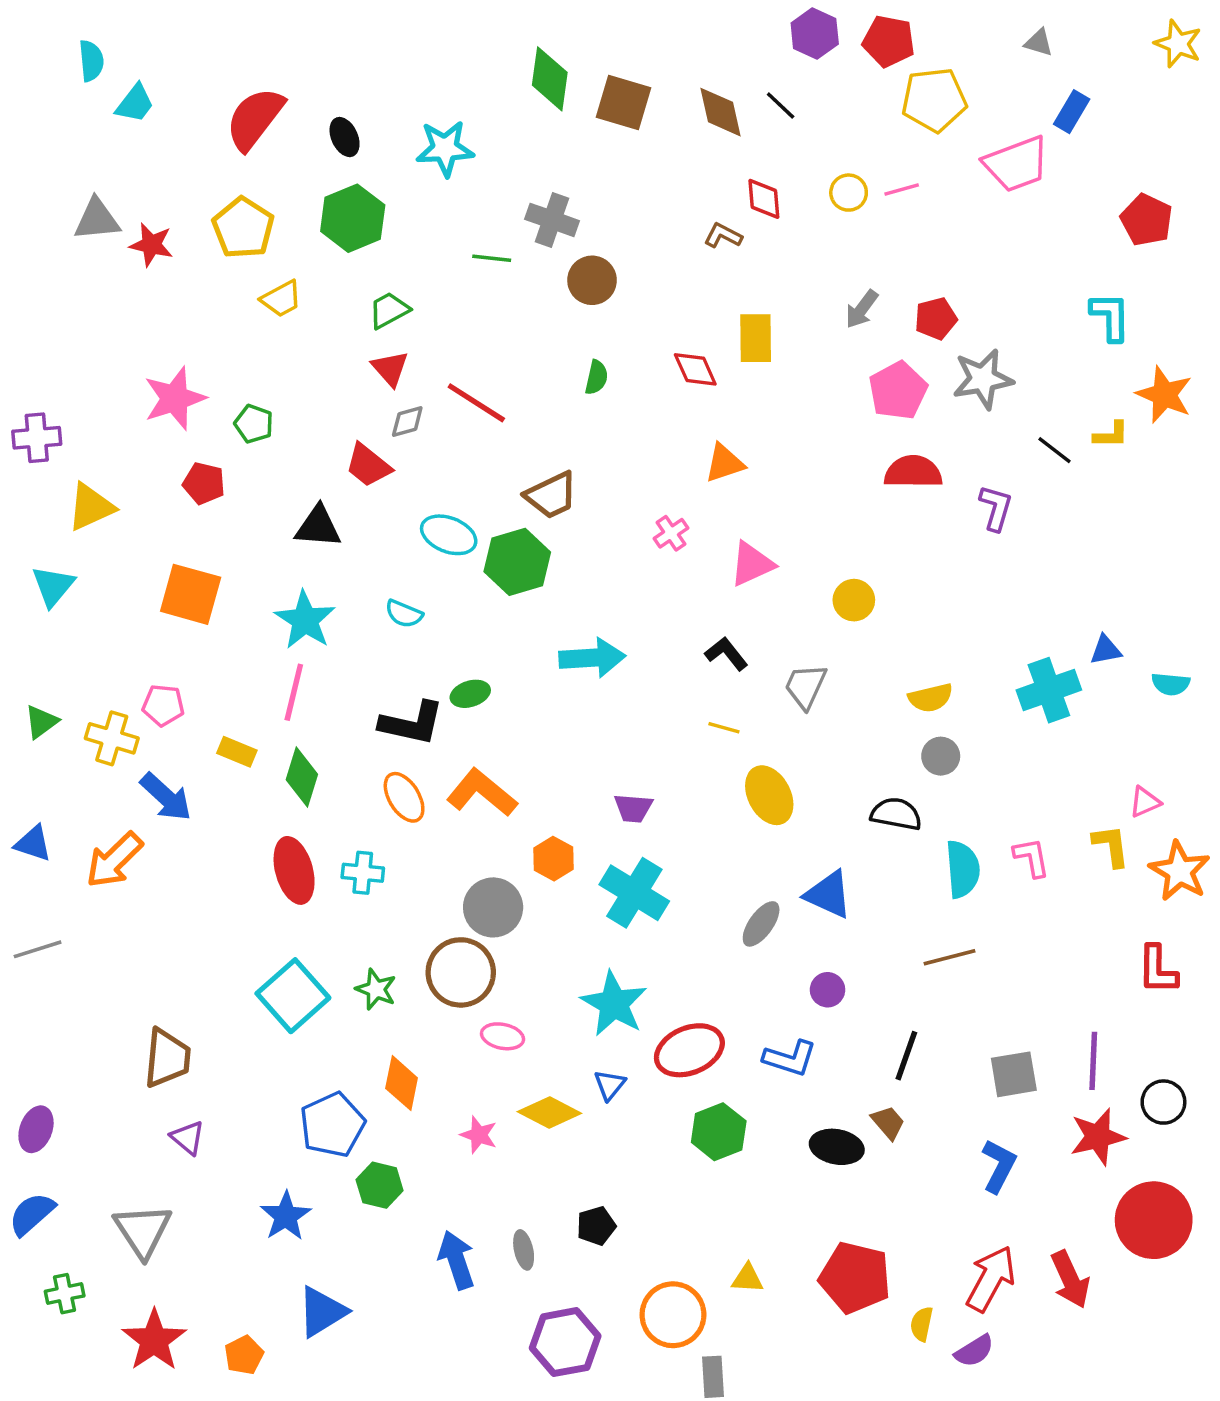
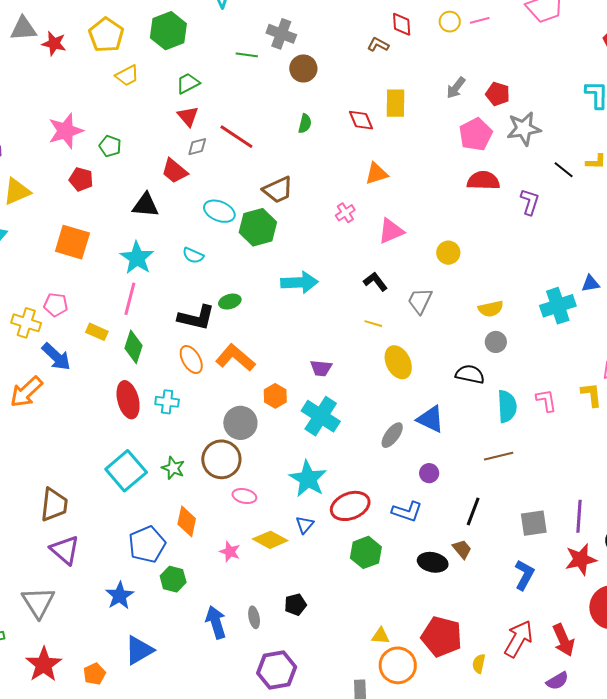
red pentagon: (936, 319) -> (498, 94), turned 30
purple triangle: (188, 1138) -> (65, 550), size x1.5
orange circle: (673, 1315) -> (398, 665), moved
purple semicircle: (974, 1351) -> (557, 681), moved

